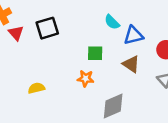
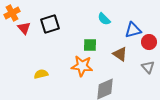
blue triangle: (134, 35) -> (133, 30), moved
orange star: (86, 78) -> (82, 66), size x1.5

